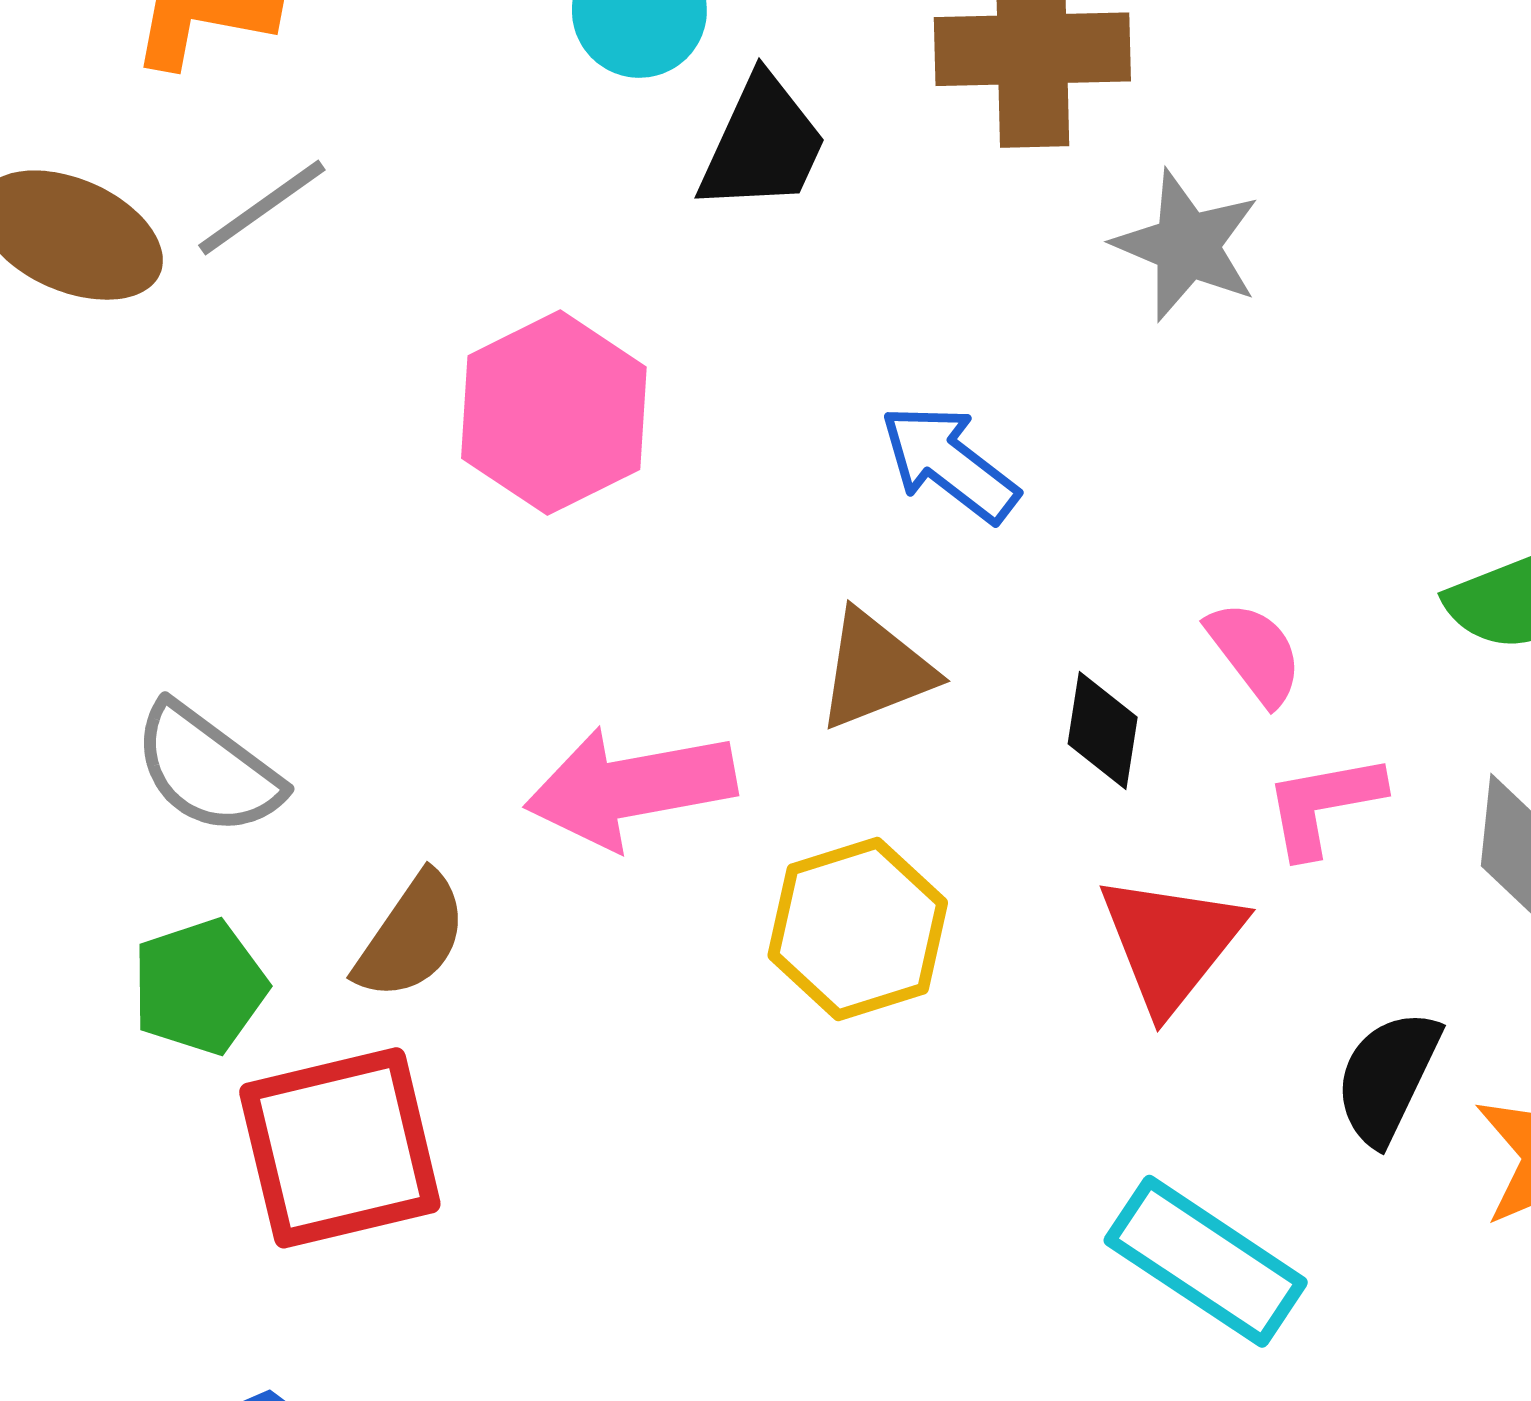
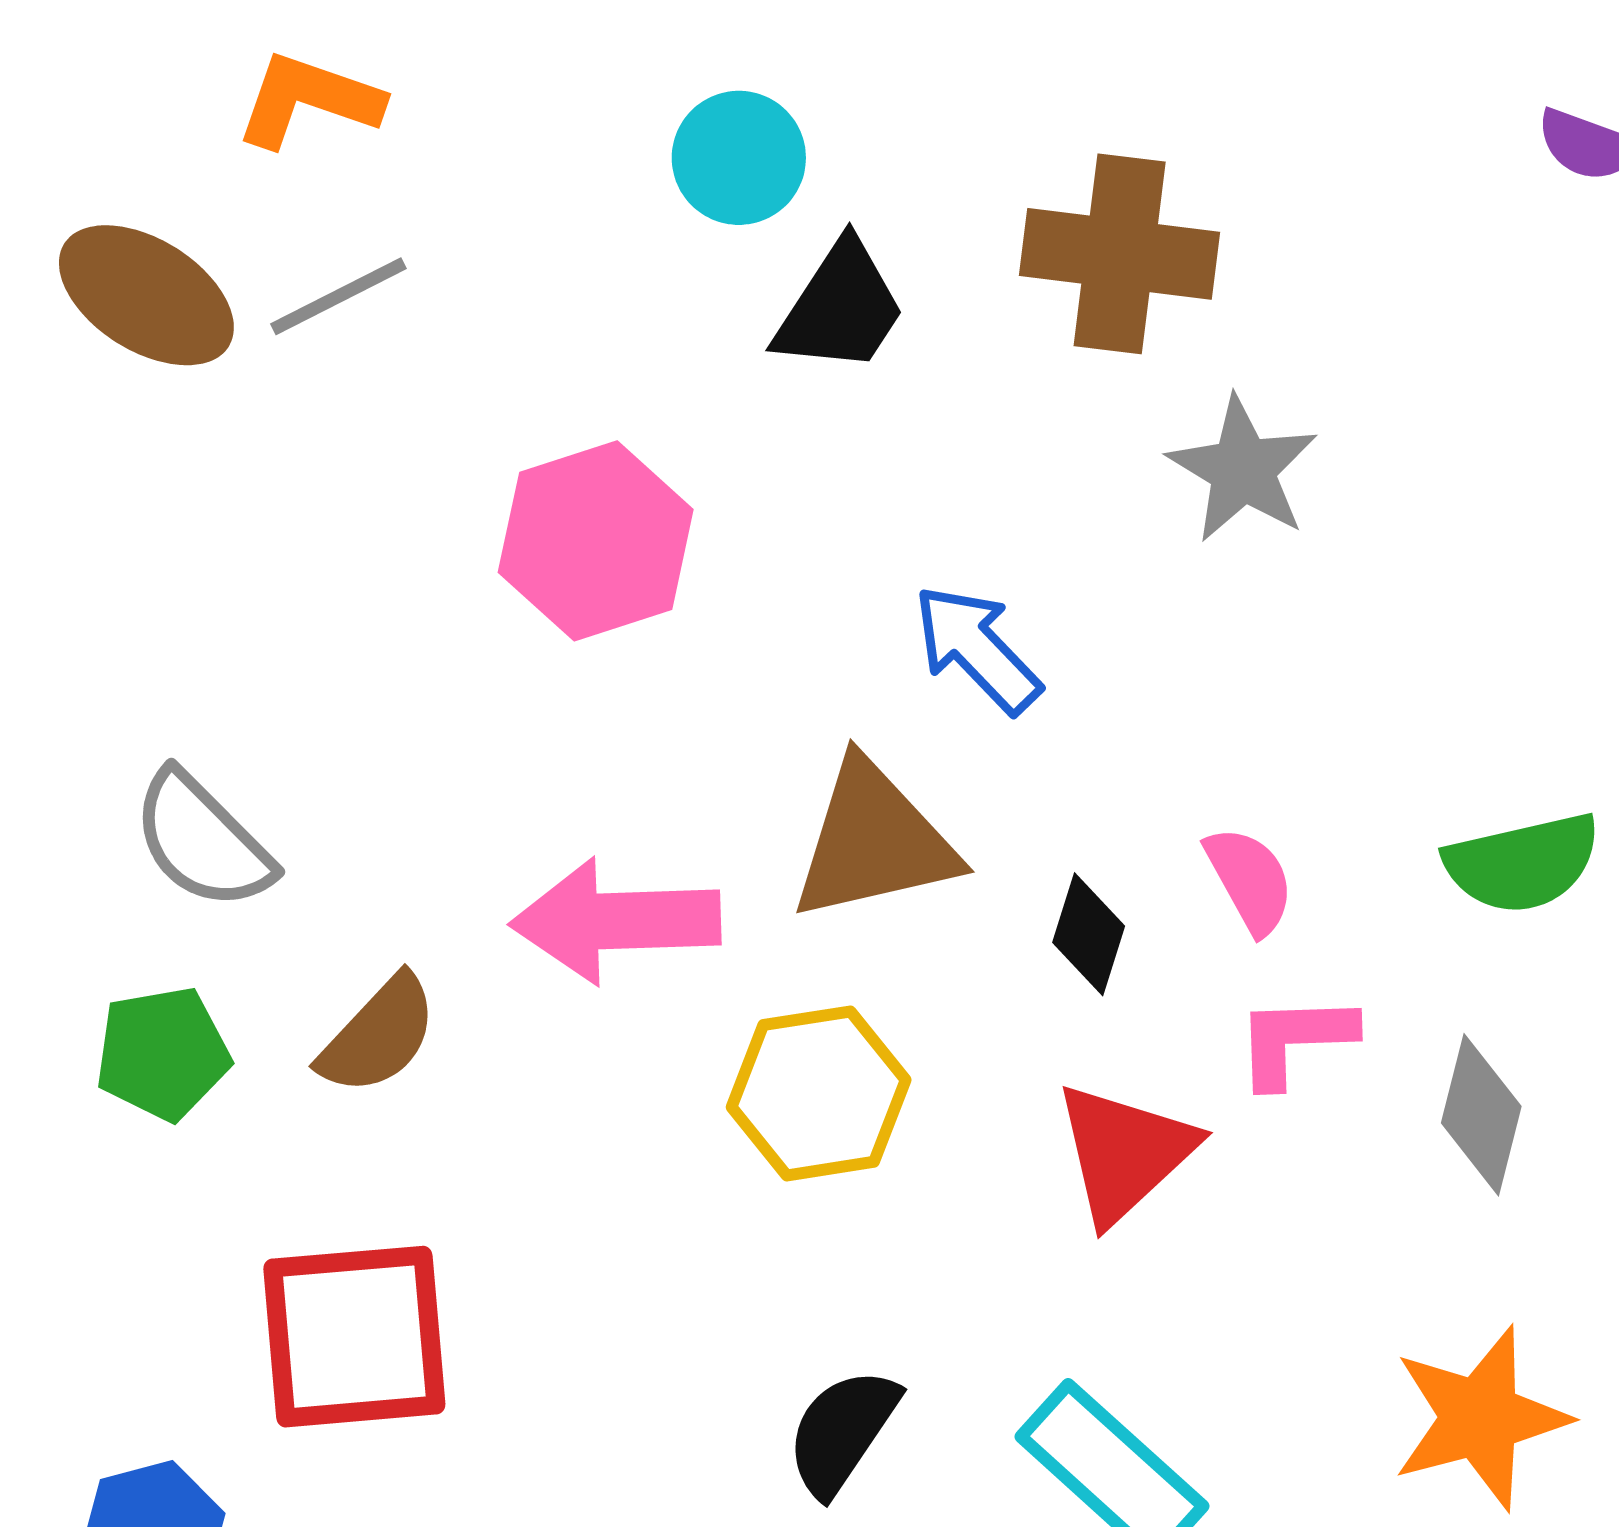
brown triangle: (875, 670) -> (874, 841), size x1.4
black semicircle: (1387, 1077) -> (842, 1431), moved
red square: (340, 1148) -> (354, 1337), moved

